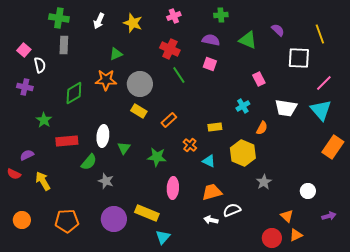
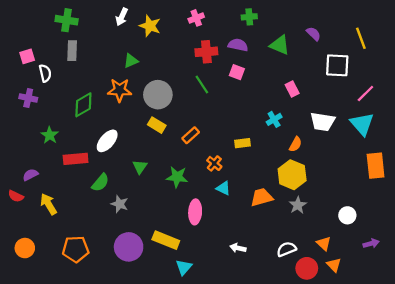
white arrow: (99, 21) -> (122, 17), moved
red cross: (170, 49) -> (206, 52), moved, turned -30
pink square: (24, 50) -> (27, 56), turned 32
white ellipse: (103, 136) -> (107, 141), moved, turned 35
orange rectangle: (333, 147) -> (376, 166), turned -40
yellow hexagon: (243, 153) -> (292, 175), moved
cyan triangle: (209, 161) -> (223, 188), moved
orange trapezoid: (212, 192) -> (262, 197), moved
white semicircle: (232, 210) -> (286, 249), moved
orange triangle: (296, 235) -> (334, 265), turned -48

